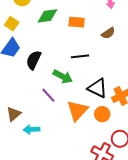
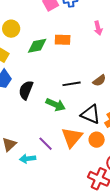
orange rectangle: (77, 22) -> (63, 40), moved
brown semicircle: (108, 33) -> (99, 80), moved
purple line: (48, 95) -> (46, 144), moved

